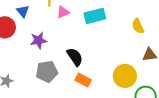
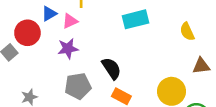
blue triangle: (23, 11) -> (49, 14), turned 40
pink triangle: (63, 12) -> (70, 21), moved

